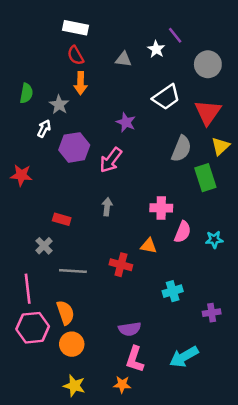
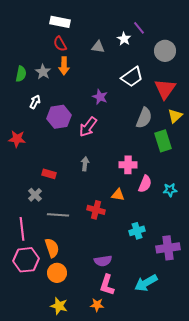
gray star: (59, 105) -> (43, 72), moved
purple cross: (212, 313) -> (168, 248), size x1.6

